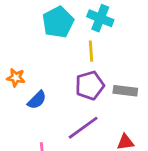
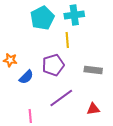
cyan cross: (100, 18) -> (74, 15), turned -30
purple pentagon: (90, 85) -> (53, 65), moved

